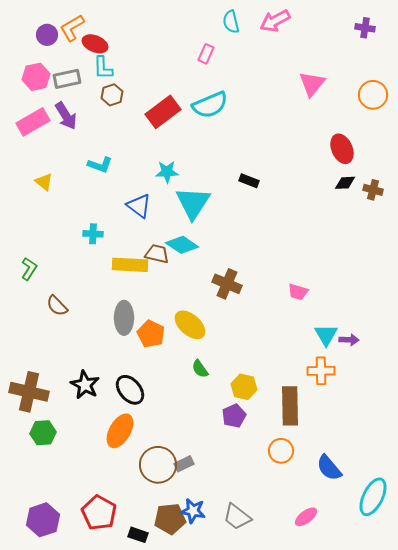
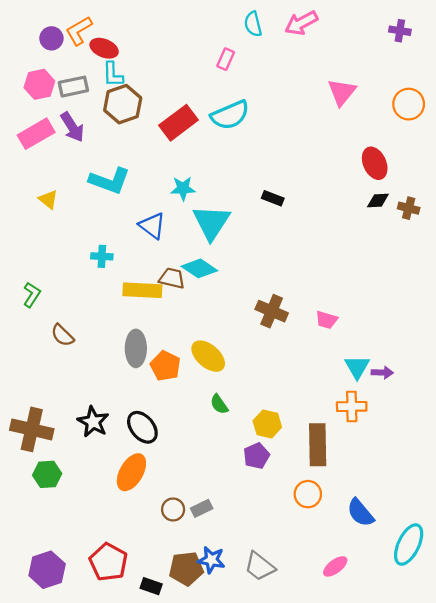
brown hexagon: (112, 95) -> (123, 104), size x1.6
cyan L-shape: (100, 165) -> (110, 181), size x1.5
brown cross: (227, 284) -> (272, 311), moved
brown circle: (158, 465) -> (173, 509), size x0.6

